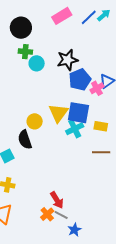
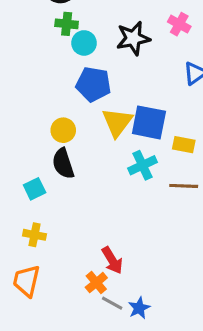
blue pentagon: (80, 80) -> (93, 84), moved, turned 30
pink cross: (97, 88) -> (179, 24), moved, turned -32
yellow circle: (35, 121) -> (63, 130), moved
cyan cross: (75, 129) -> (142, 165), moved
gray line: (61, 215) -> (112, 303), moved

